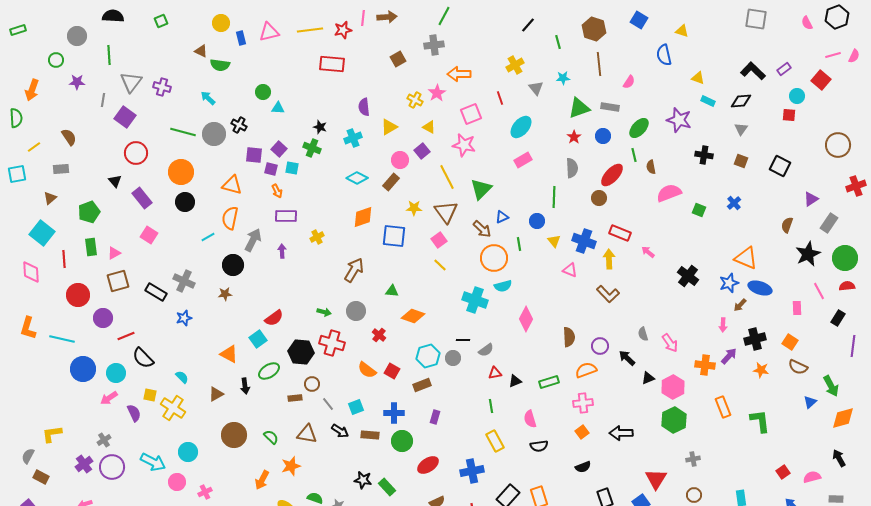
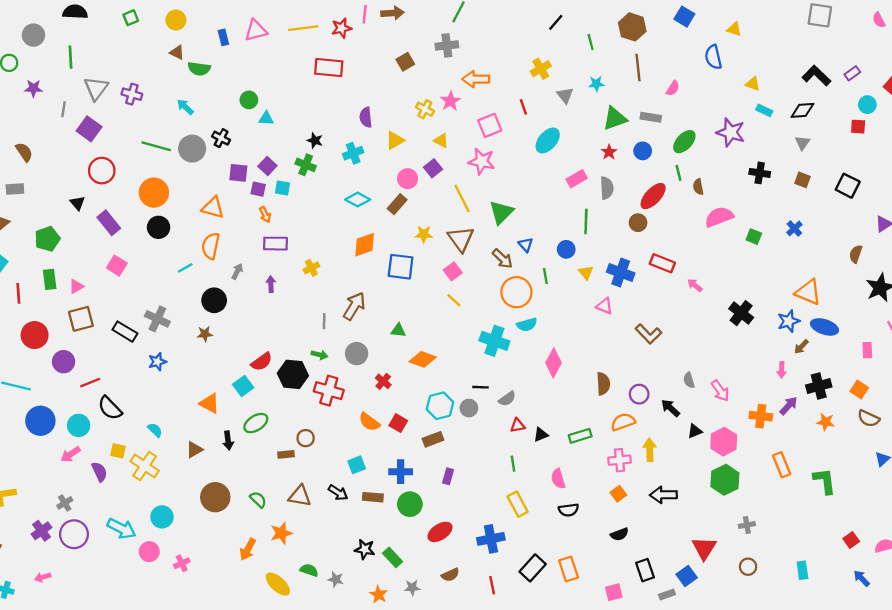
yellow circle: (221, 23) -> (176, 20), moved
pink rectangle: (523, 160) -> (577, 179), moved
blue triangle: (502, 217) -> (526, 245), turned -48
gray arrow: (253, 240) -> (237, 271), size x0.6
yellow arrow: (609, 259) -> (650, 450), moved
black hexagon: (301, 352) -> (293, 374), moved
gray line: (328, 404) -> (324, 321), moved, turned 40

